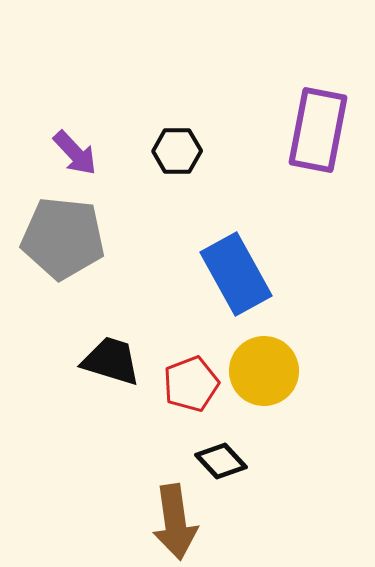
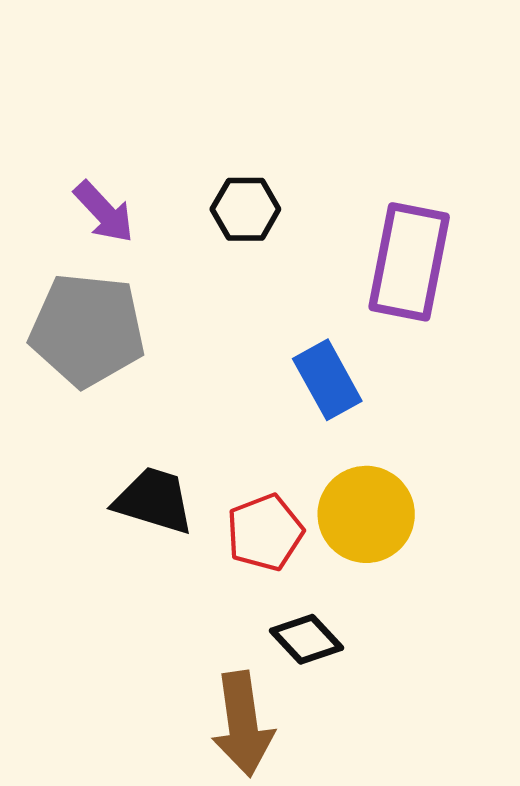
purple rectangle: (318, 130) -> (409, 262), moved
blue rectangle: (236, 274) -> (327, 380), size x0.7

